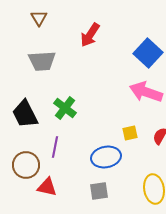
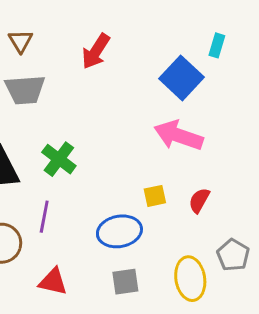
brown triangle: (39, 18) -> (21, 41), moved
red triangle: (47, 187) -> (53, 282), moved
gray square: (99, 191) -> (125, 282), moved

